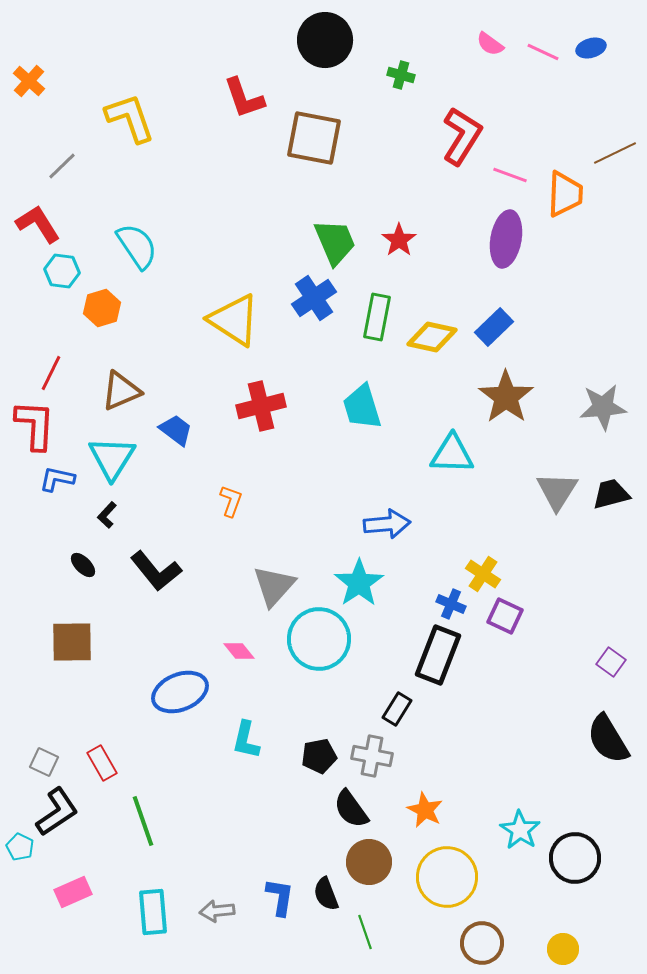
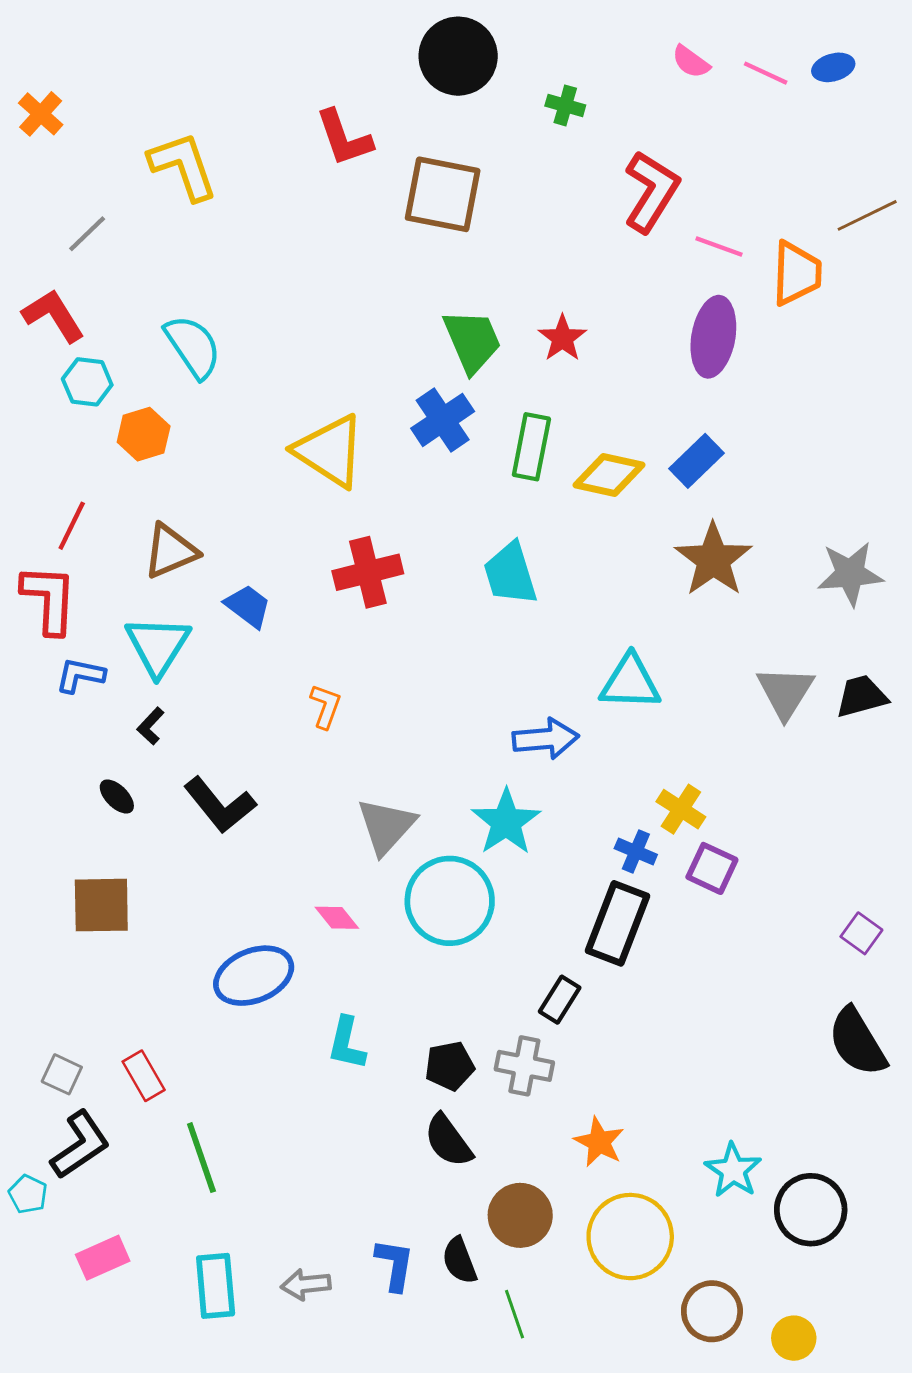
cyan triangle: (452, 454) -> (630, 682), moved
black semicircle: (351, 809) -> (448, 1141), moved
brown circle: (482, 943) -> (712, 1311), moved

